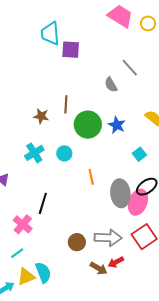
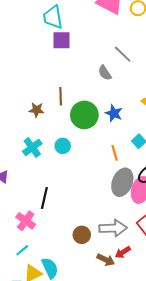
cyan trapezoid: (50, 34) -> (53, 17), moved
orange line: (91, 177) -> (115, 153), moved
gray ellipse: (120, 193) -> (122, 182), turned 32

